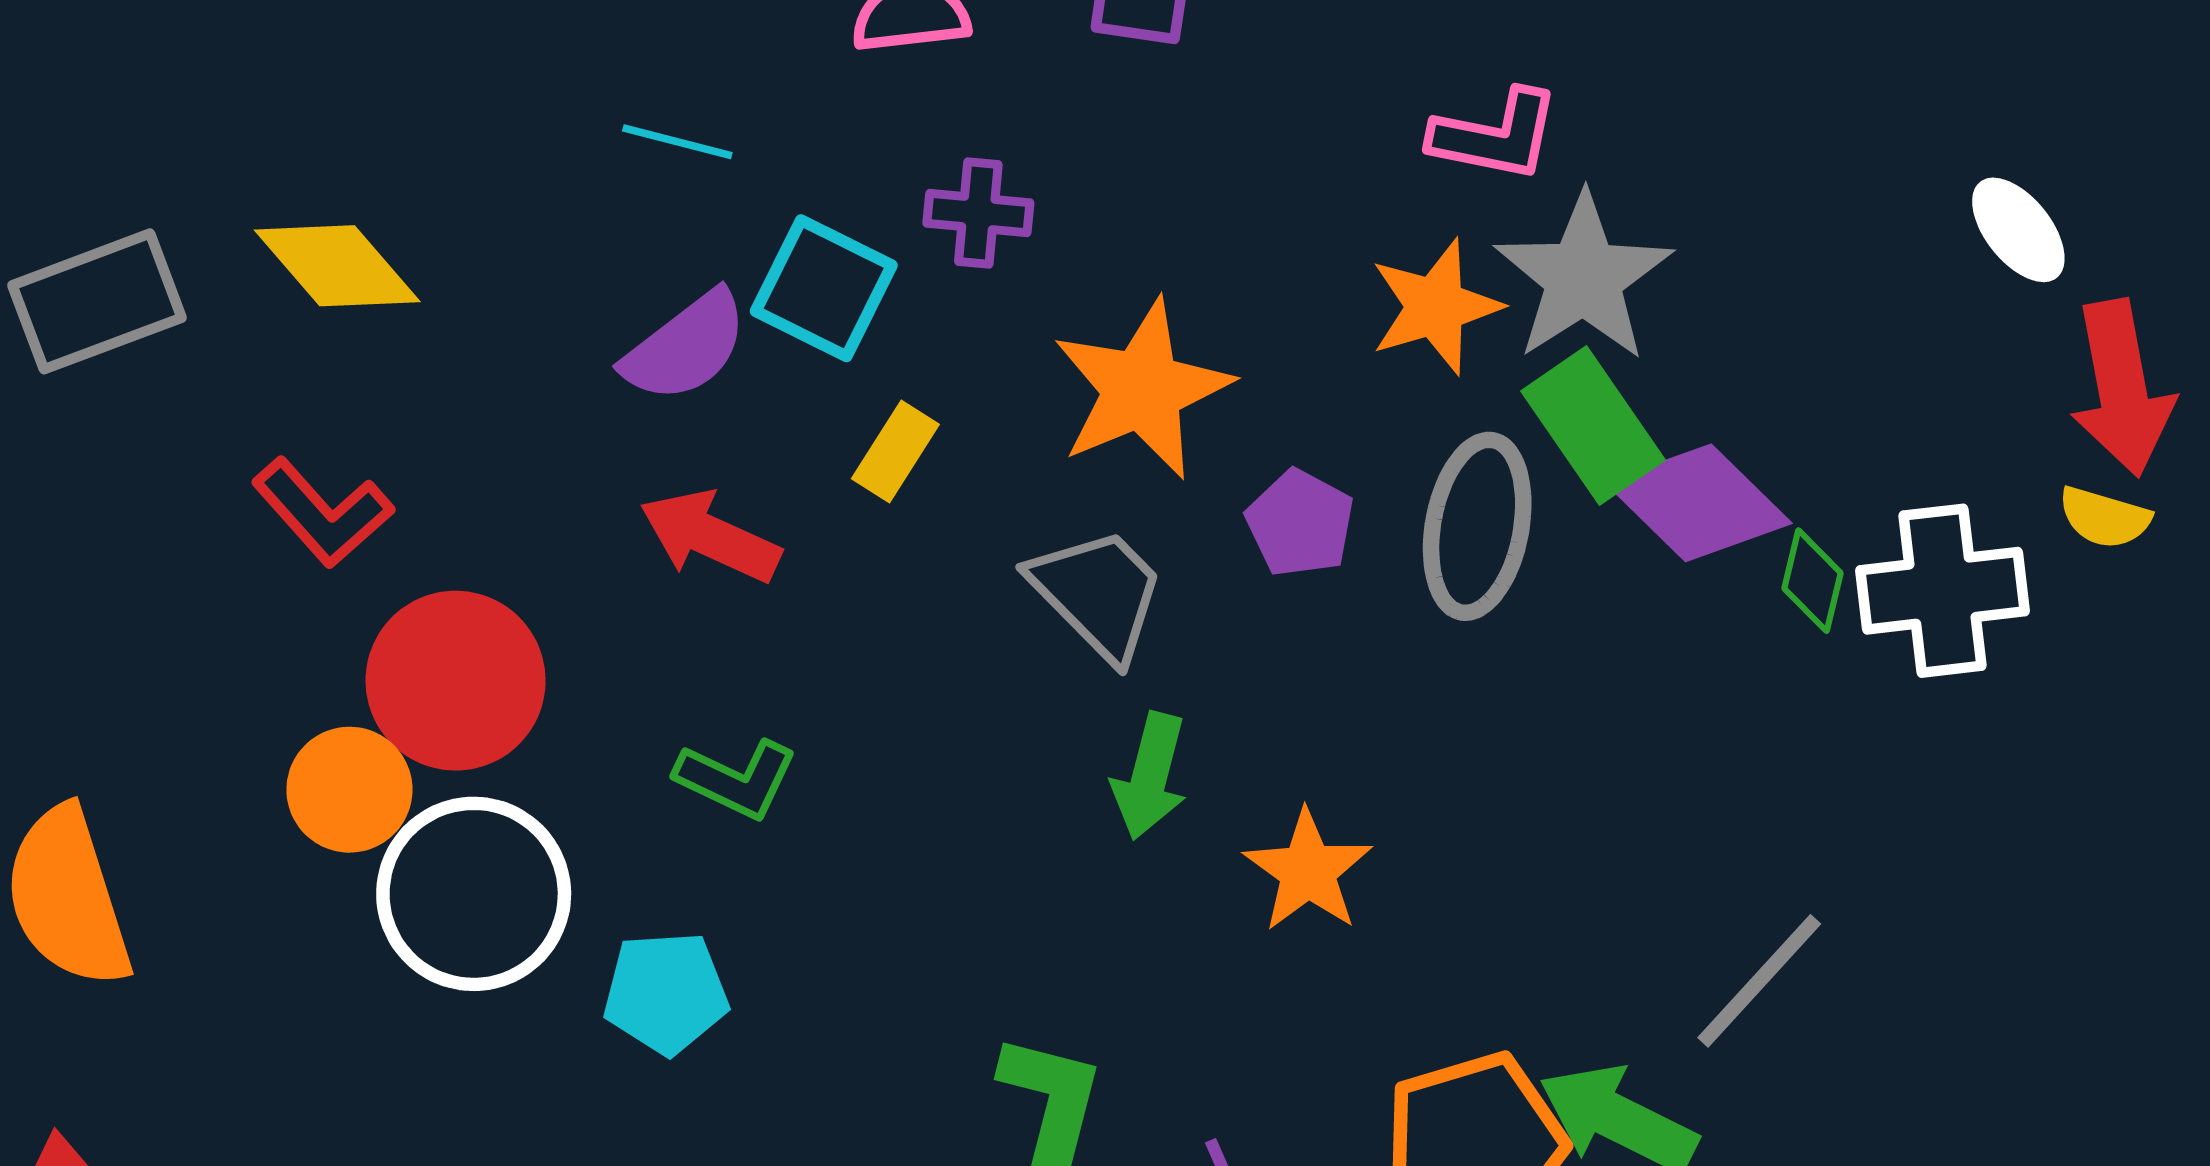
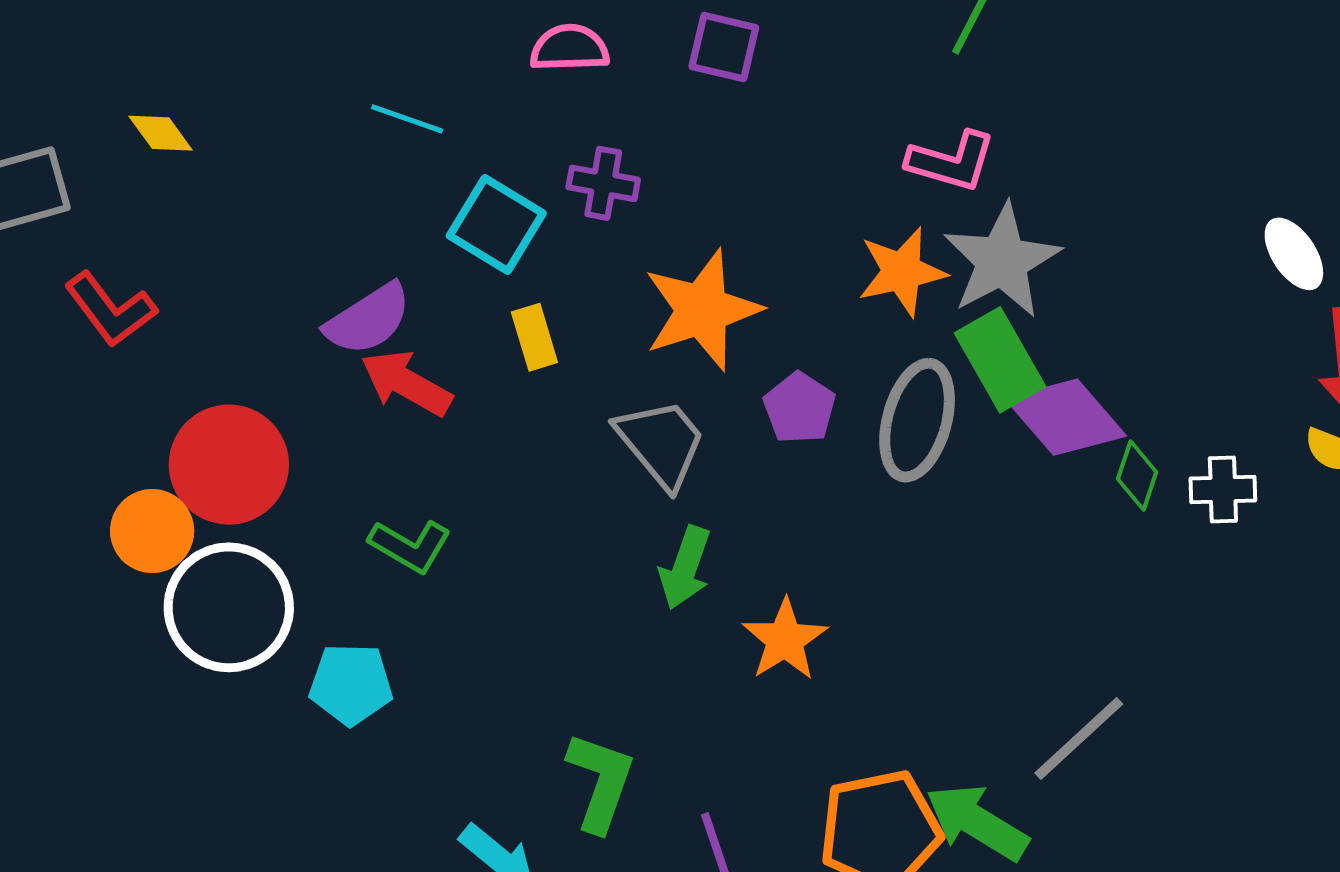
yellow diamond: (337, 266) -> (161, 133), moved, size x0.6
purple semicircle: (686, 347) -> (368, 319), moved
yellow rectangle: (895, 452) -> (534, 337), turned -54
red L-shape: (323, 513) -> (110, 309), moved
white cross: (1943, 591) -> (1223, 490), size x0.6

